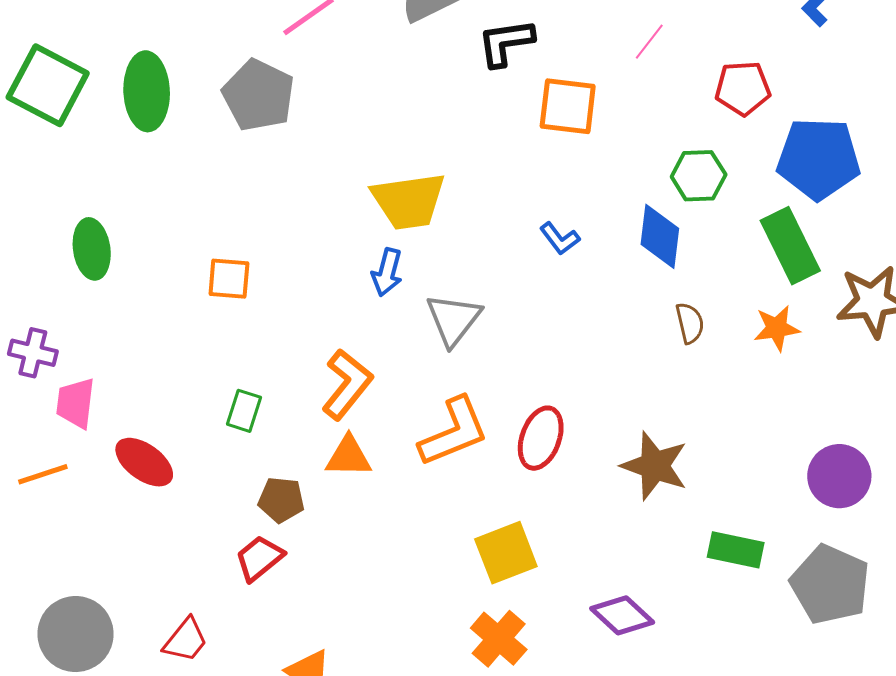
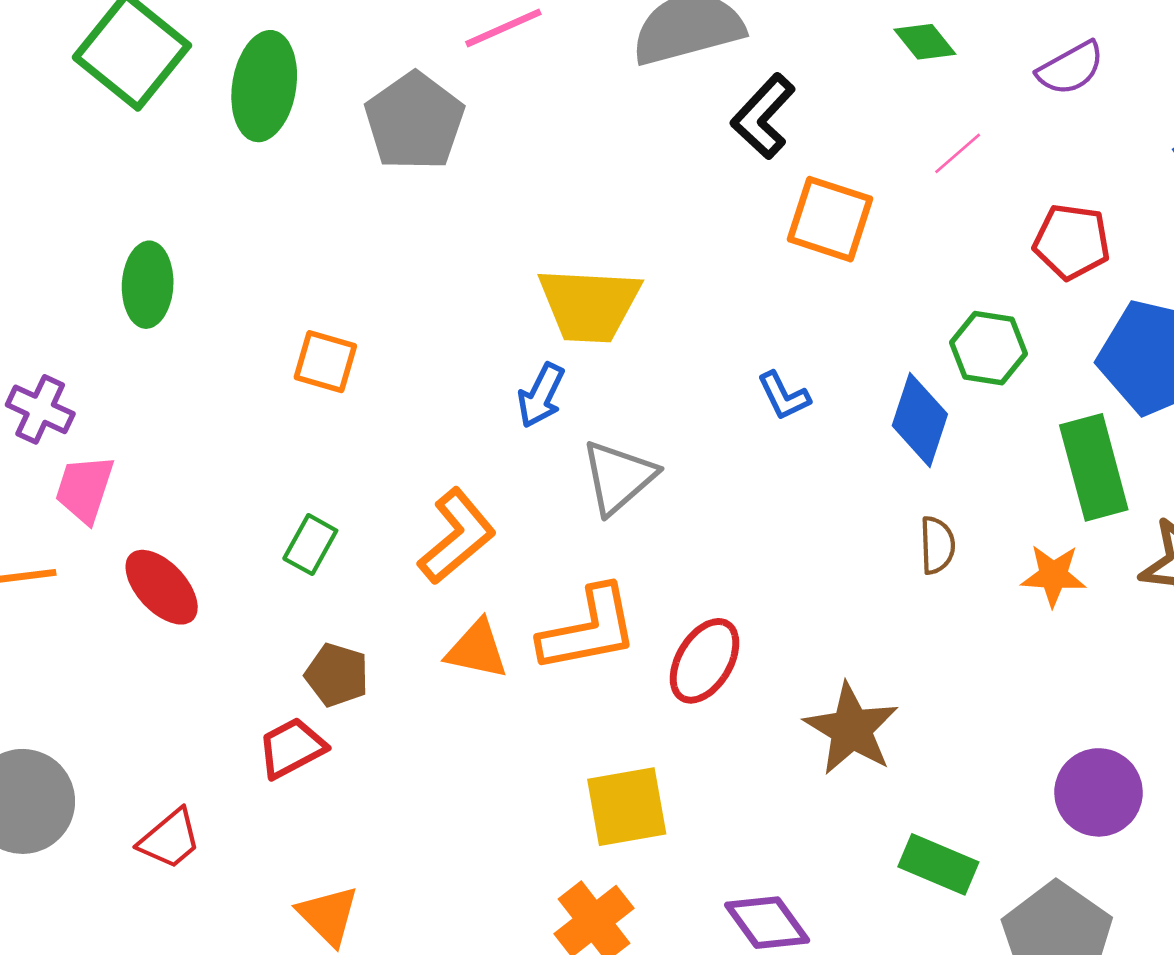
black L-shape: (506, 43) -> (763, 116), turned -50
orange triangle: (349, 457) -> (477, 649), moved

